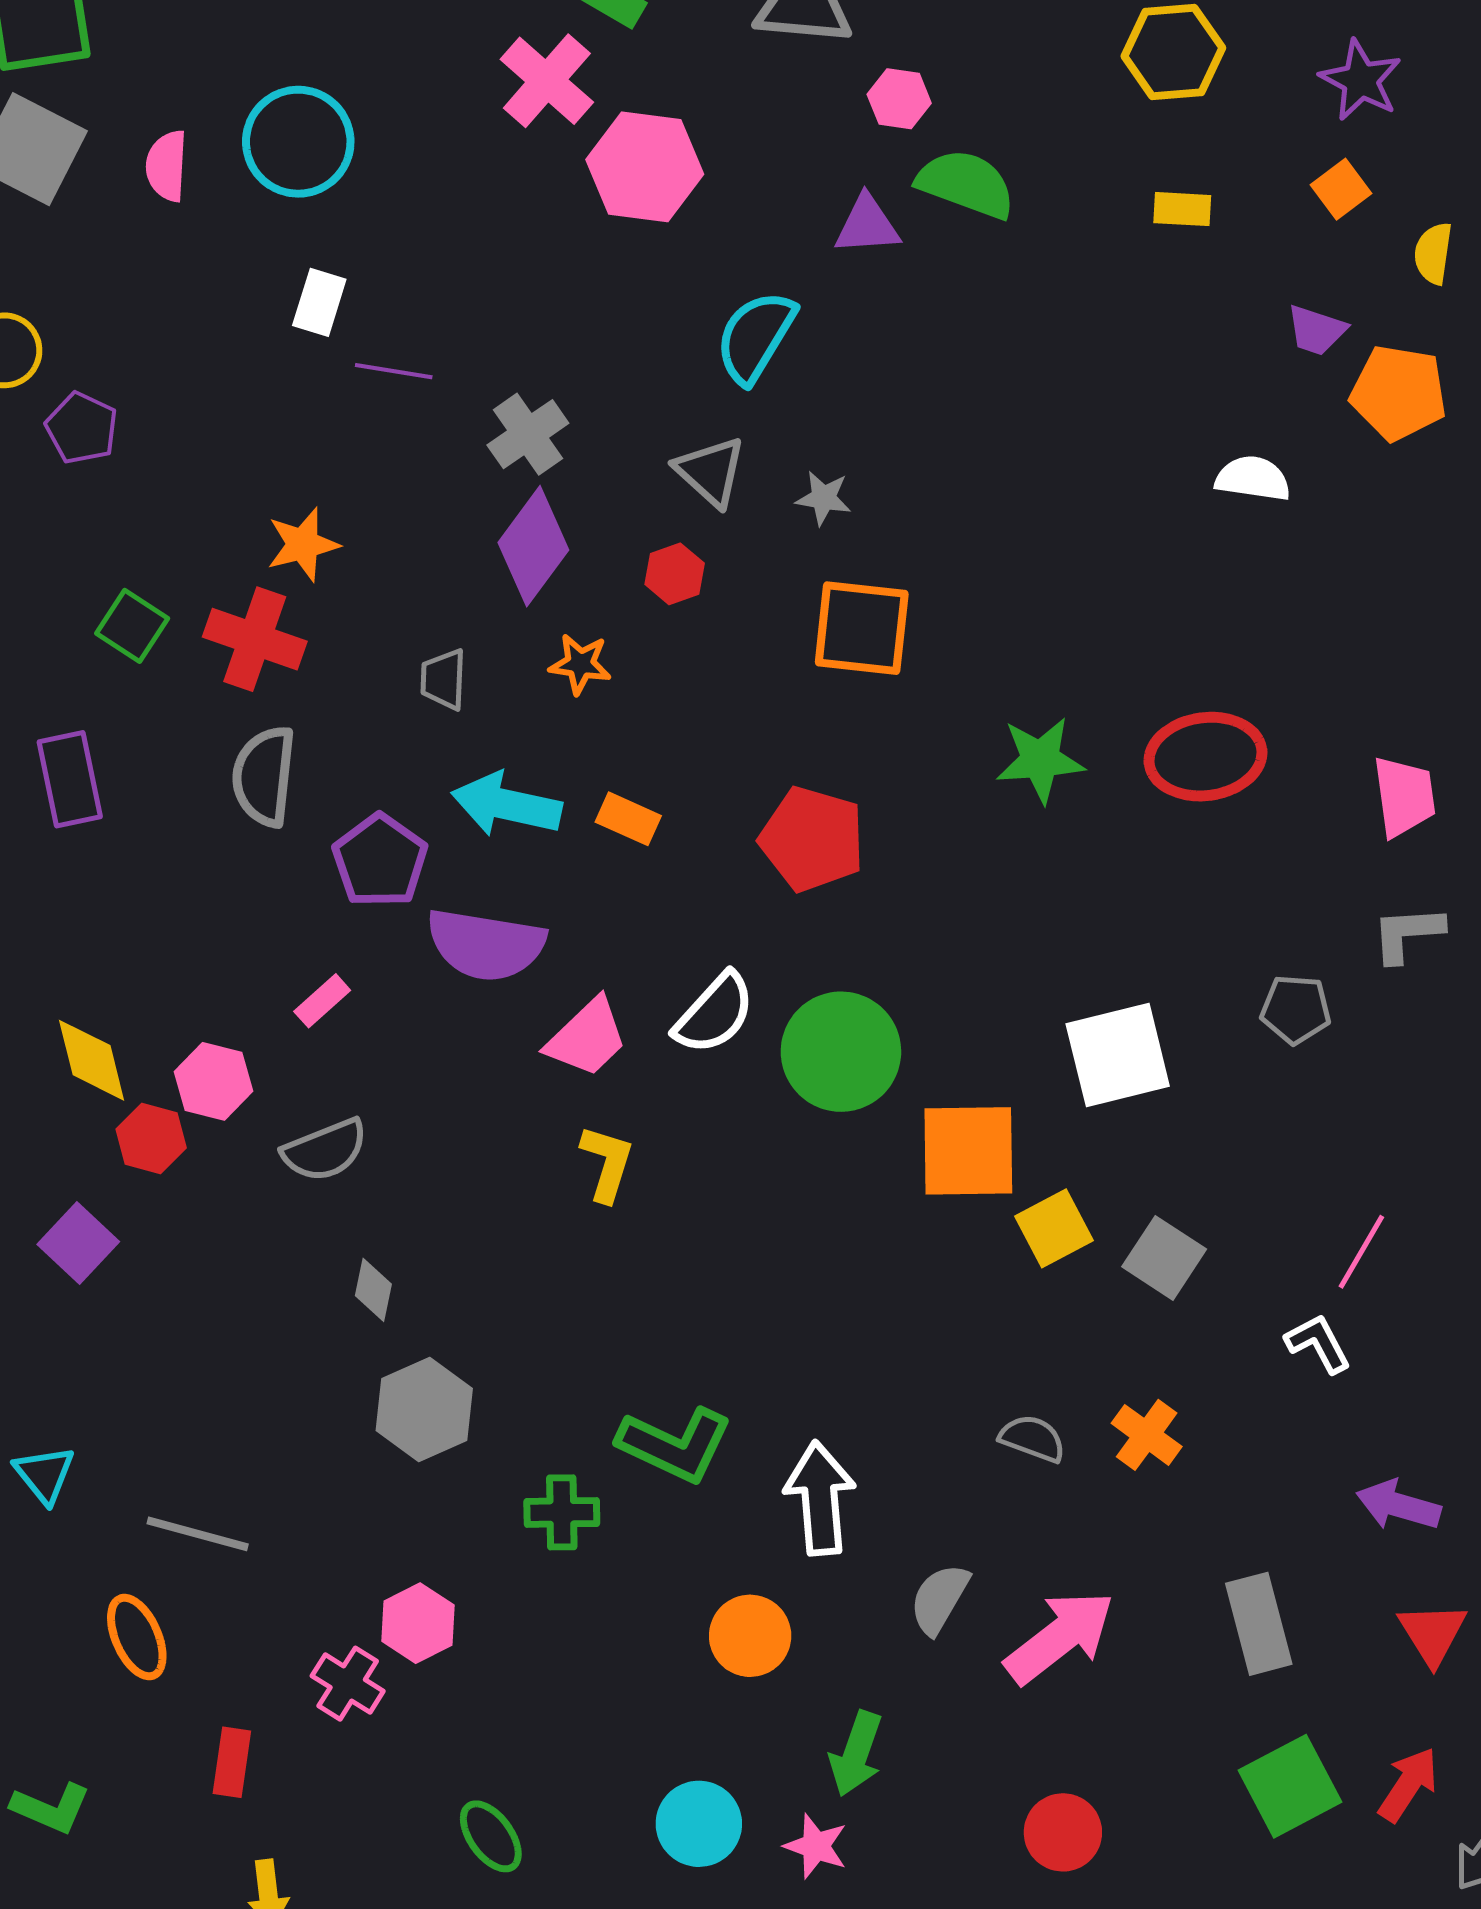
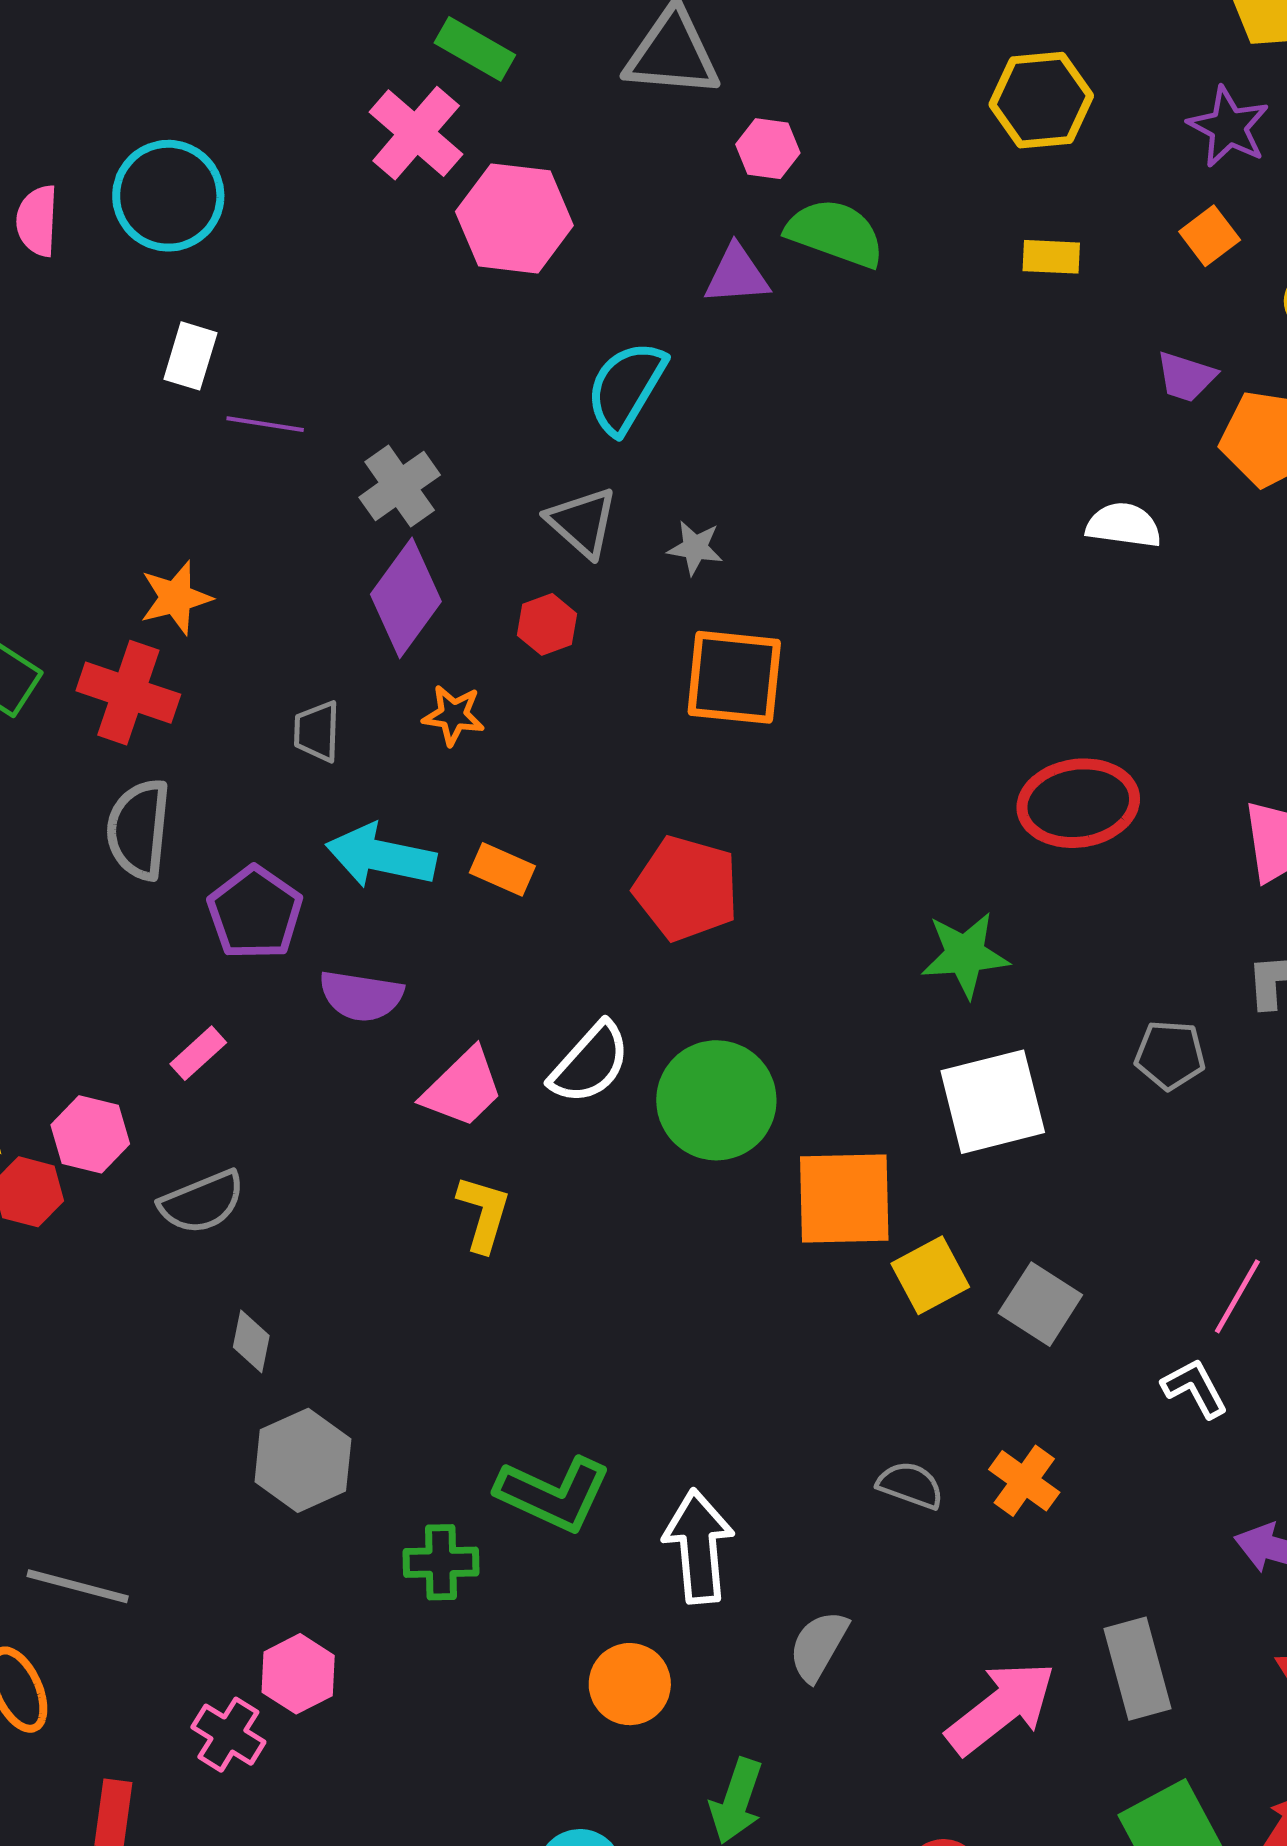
green star: (1040, 760) -> (965, 955), moved
purple semicircle: (486, 945) -> (361, 996), size x0.7
pink arrow: (1060, 1637) -> (1001, 1708), moved

